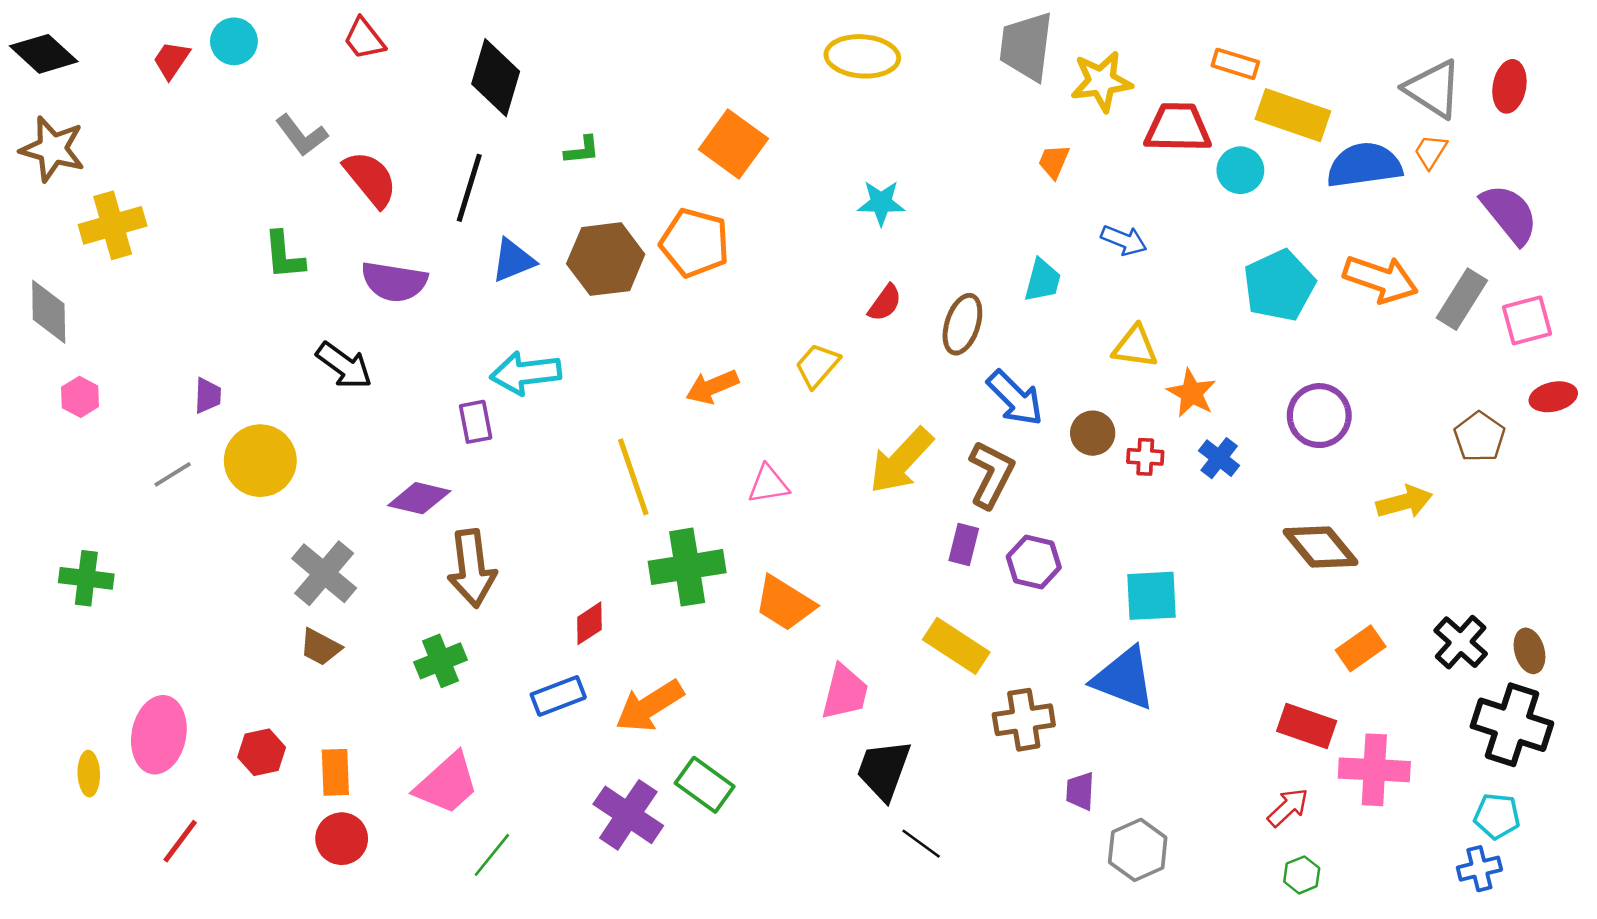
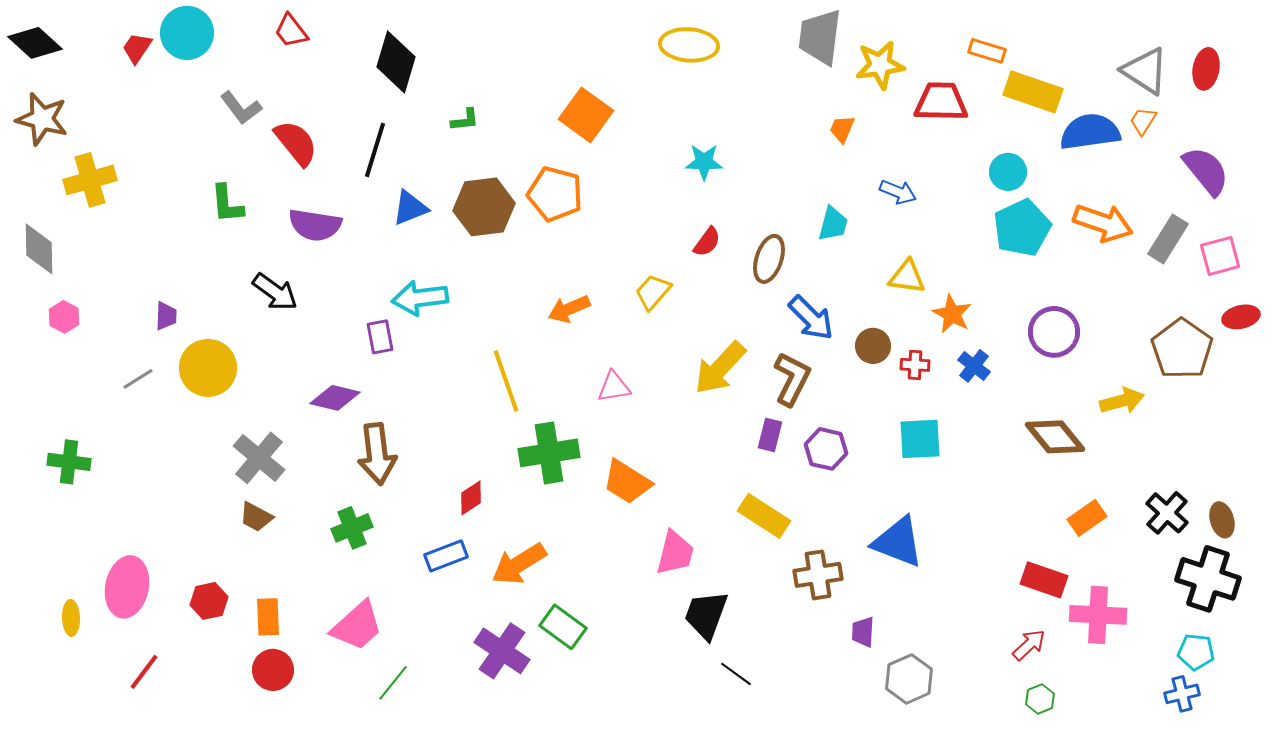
cyan circle: (234, 41) -> (187, 33), size x1.4
cyan circle: (1240, 170) -> (1008, 172), moved
brown pentagon: (1479, 437) -> (1182, 349), size x1.5
cyan square: (1151, 596) -> (920, 439), moved

